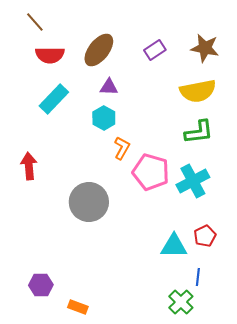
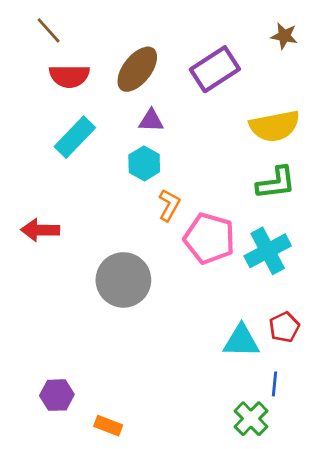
brown star: (205, 48) -> (284, 36), moved, size x0.7
purple rectangle: (155, 50) -> (215, 69), size x1.6
red arrow: (29, 166) -> (40, 230), turned -84

